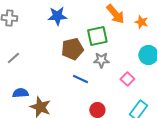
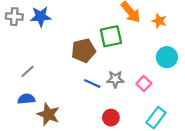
blue star: (57, 16) -> (41, 17), moved
gray line: (13, 58) -> (27, 71), moved
gray star: (101, 60) -> (115, 79), moved

